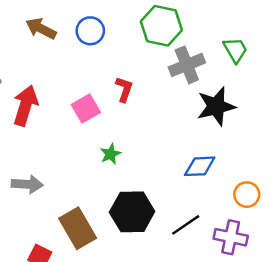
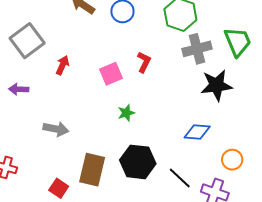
green trapezoid: (235, 50) -> (238, 42), size x1.4
red arrow: (25, 106) -> (62, 65), size x0.6
black line: (186, 225) -> (180, 178), turned 70
brown rectangle: (78, 228) -> (92, 170), turned 36

